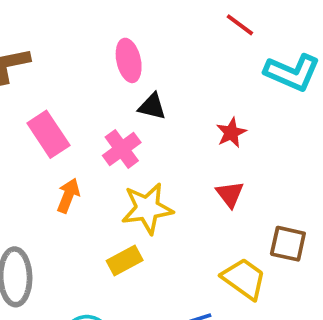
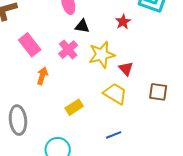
red star: (231, 133) -> (123, 22), moved
yellow star: (147, 208) -> (102, 55), moved
yellow trapezoid: (244, 279) -> (115, 94), moved

